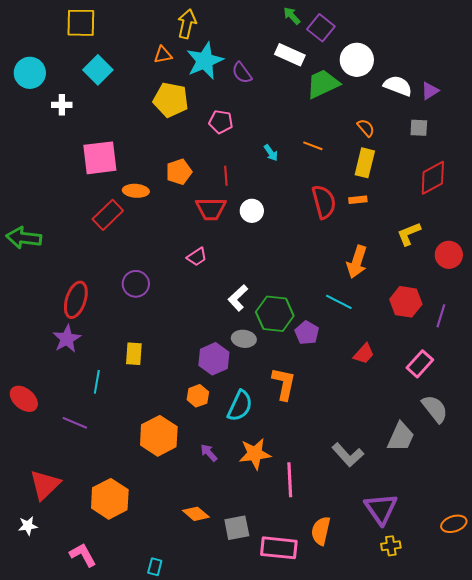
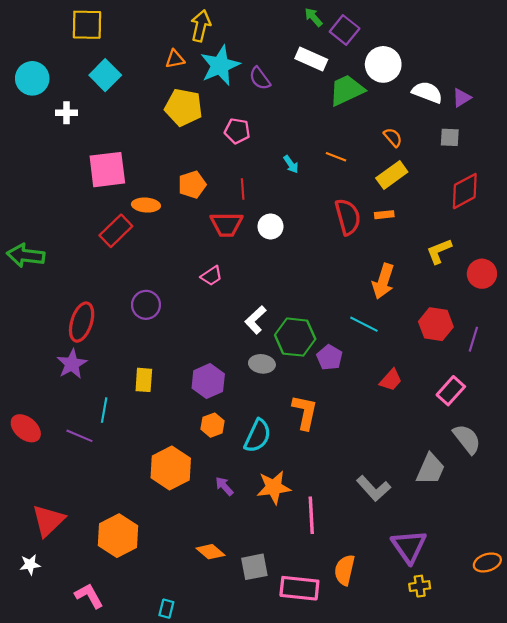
yellow rectangle: (365, 163) -> (392, 175), turned 40
purple hexagon: (214, 359) -> (208, 381), moved
purple line: (75, 423) -> (79, 436), moved

